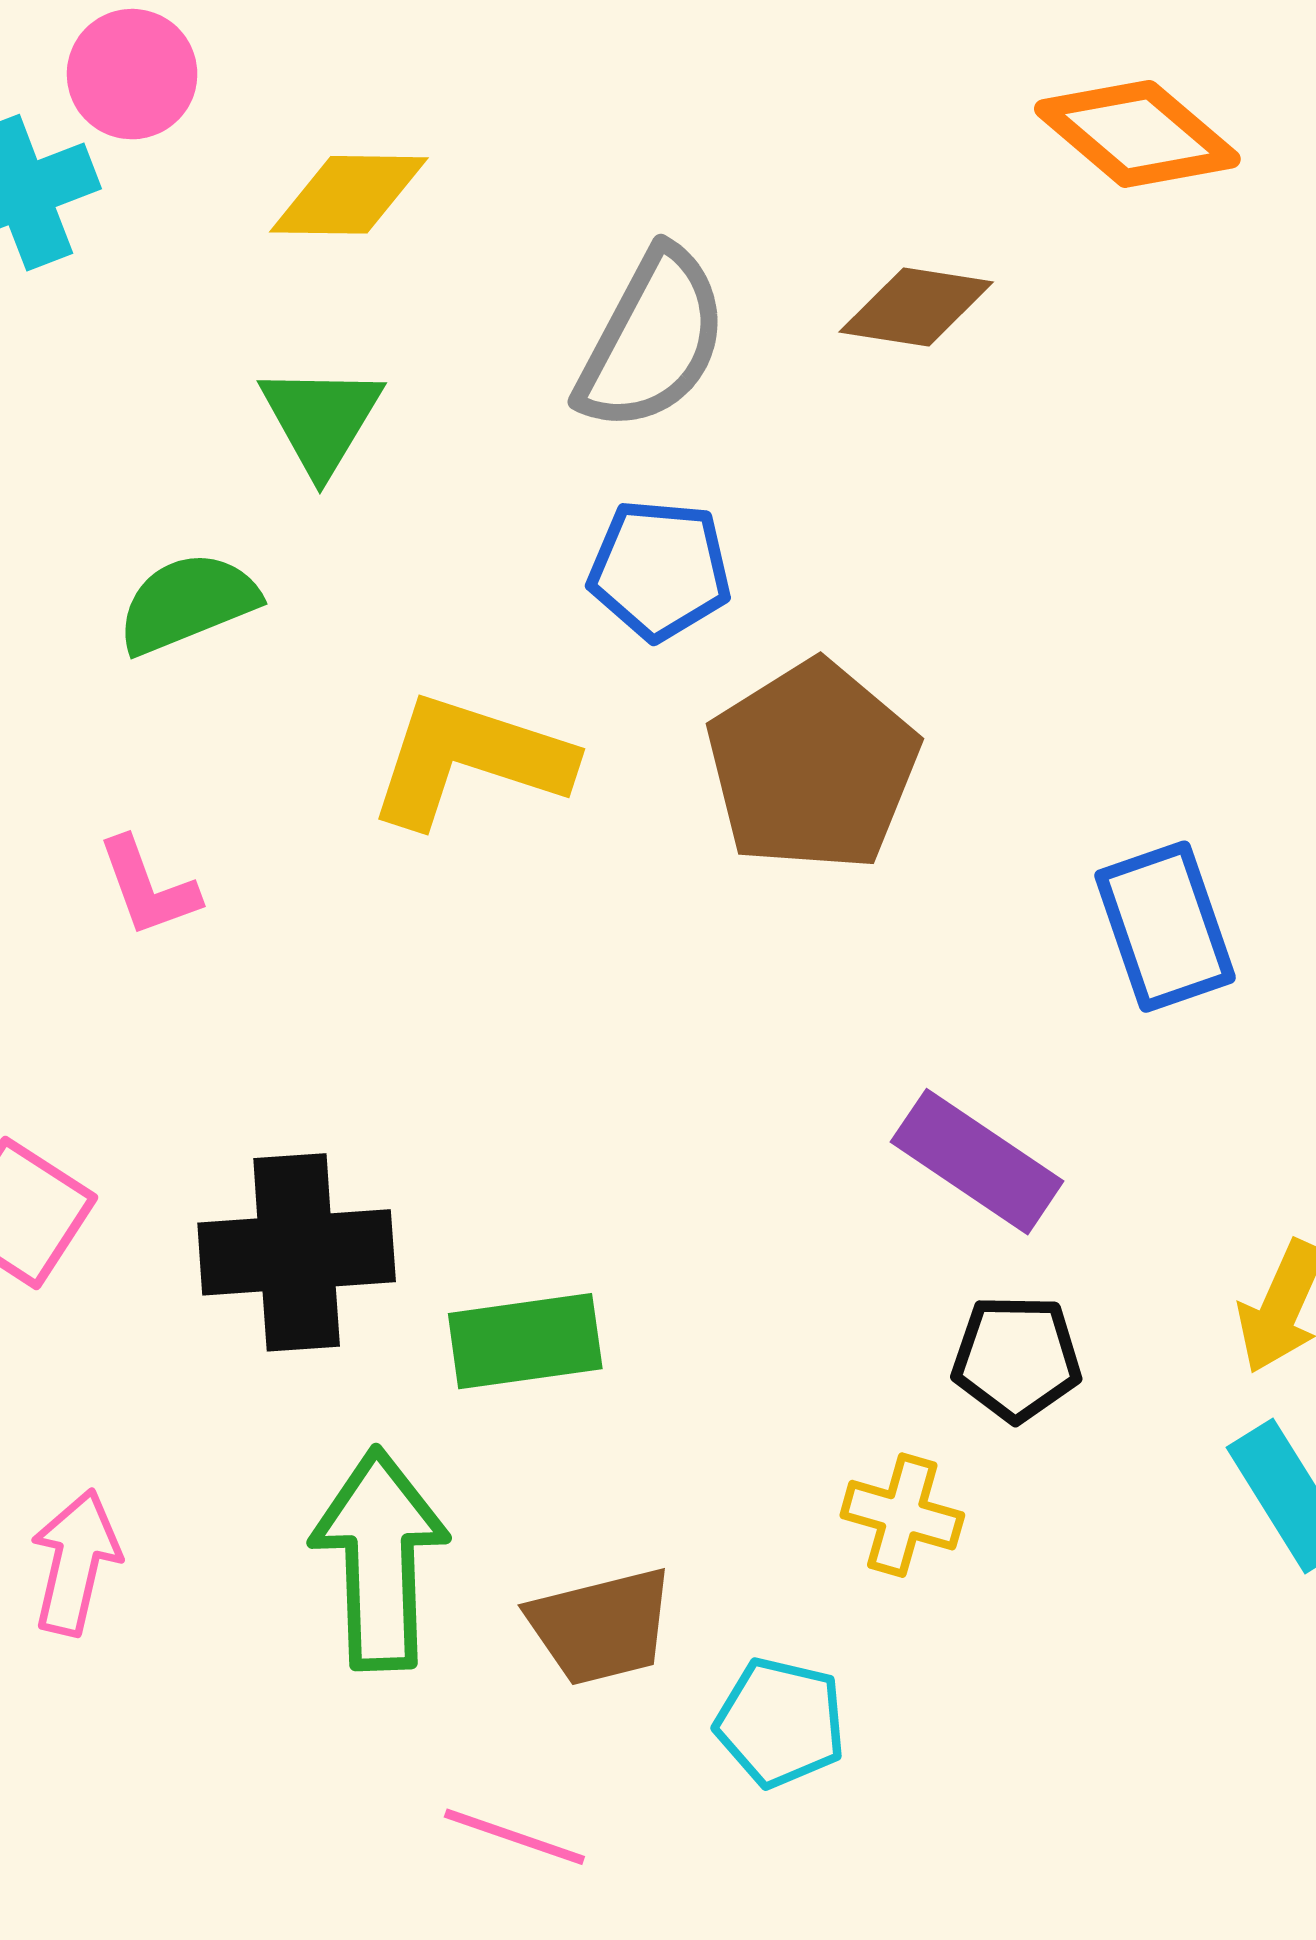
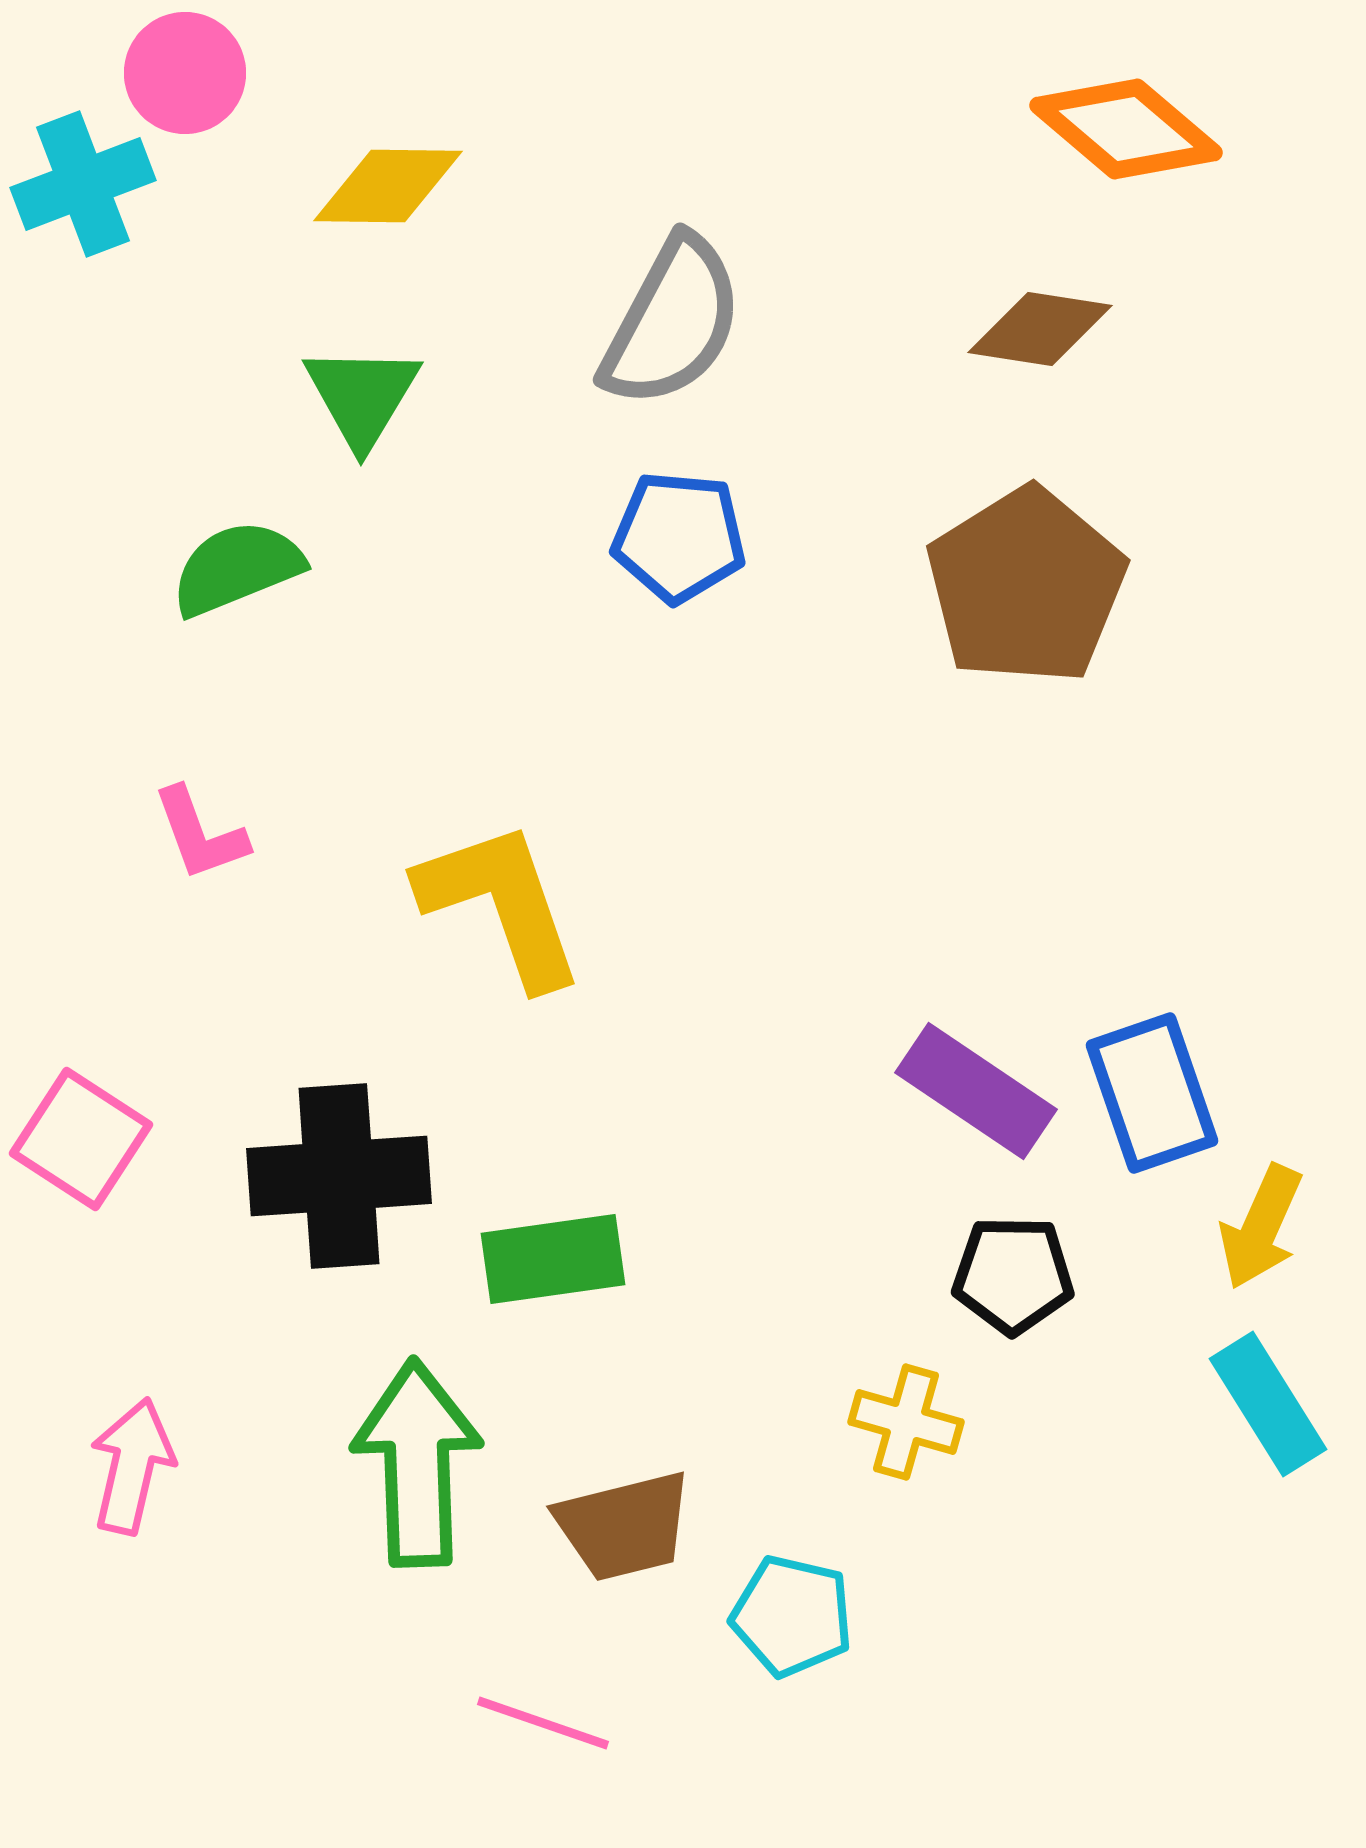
brown diamond: (916, 307) -> (1040, 329), moved
yellow L-shape: (470, 760) -> (501, 904), moved, turned 53
brown pentagon: (813, 766) -> (1026, 586), moved
blue rectangle: (1165, 927) -> (1152, 1093), moved

